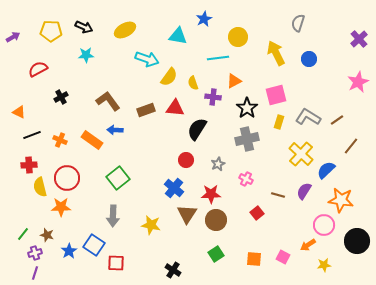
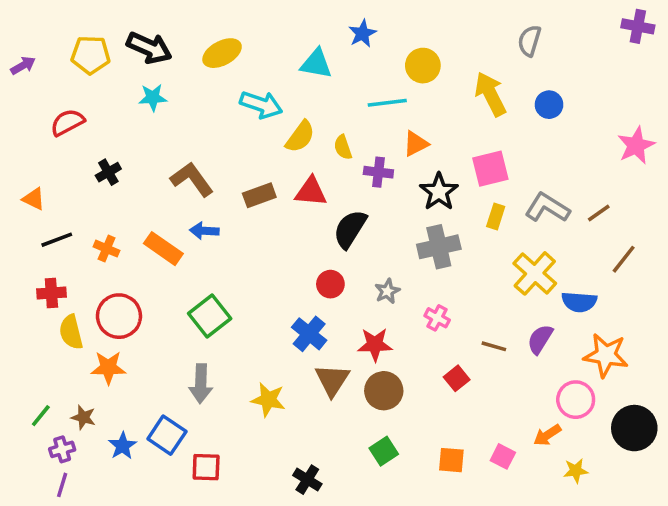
black arrow: (84, 27) -> (149, 48), size x1.4
purple cross: (359, 39) -> (638, 26), moved, turned -36
blue semicircle: (326, 170) -> (579, 302), turned -132

